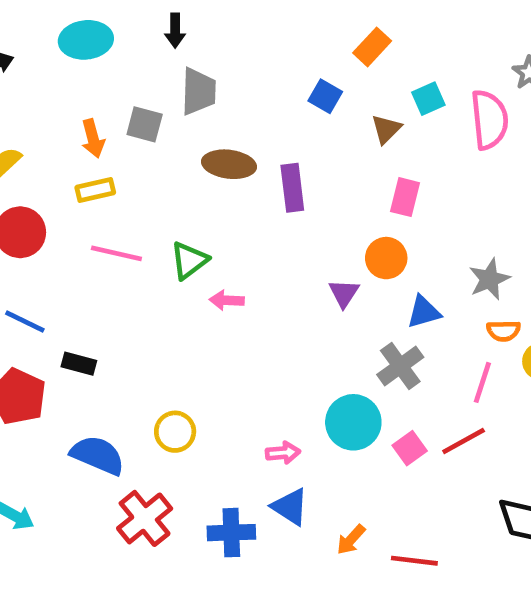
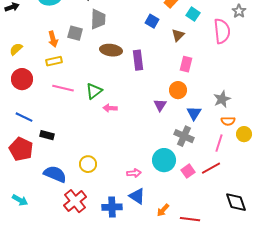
cyan square: (428, 99) -> (193, 14), moved, turned -32
blue triangle: (424, 312) -> (194, 113), turned -42
gray cross: (400, 366) -> (184, 136), turned -30

